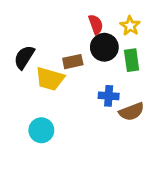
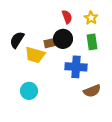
black circle: (104, 47) -> (63, 39), moved
blue cross: (109, 96) -> (76, 67), size x1.5
brown semicircle: (132, 112) -> (92, 91), moved

